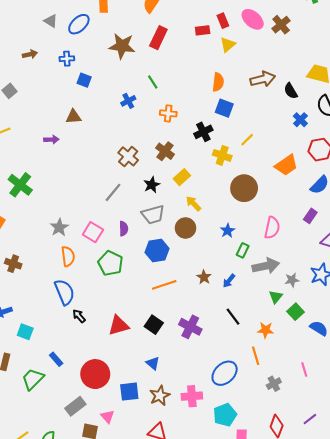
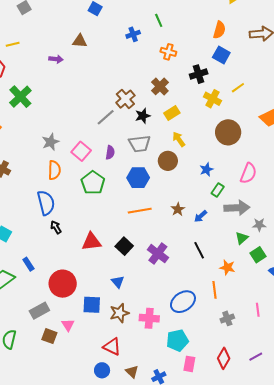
brown cross: (128, 156) -> (125, 99), moved

